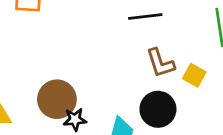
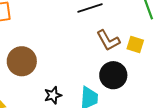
brown circle: (57, 99) -> (22, 61), moved

